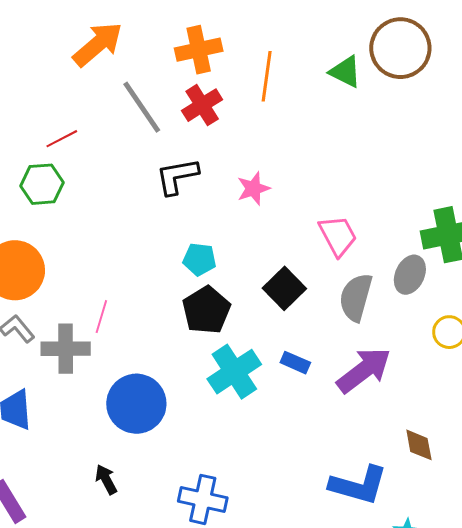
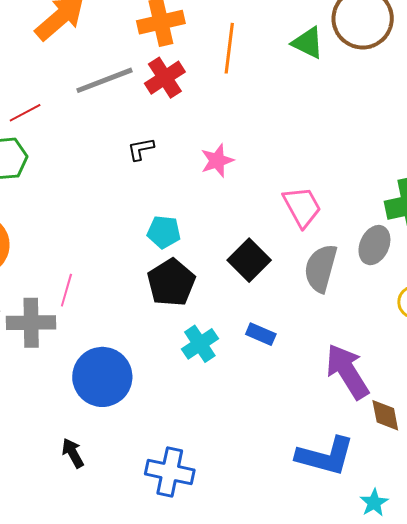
gray line: (142, 107) -> (105, 80), turned -76
black L-shape: (177, 176) -> (141, 149), size x0.6
purple arrow: (364, 370) -> (347, 371), moved, turned -84
cyan cross: (234, 372) -> (200, 344), size x0.7

